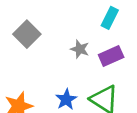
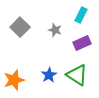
gray star: (80, 49) -> (55, 30), moved

